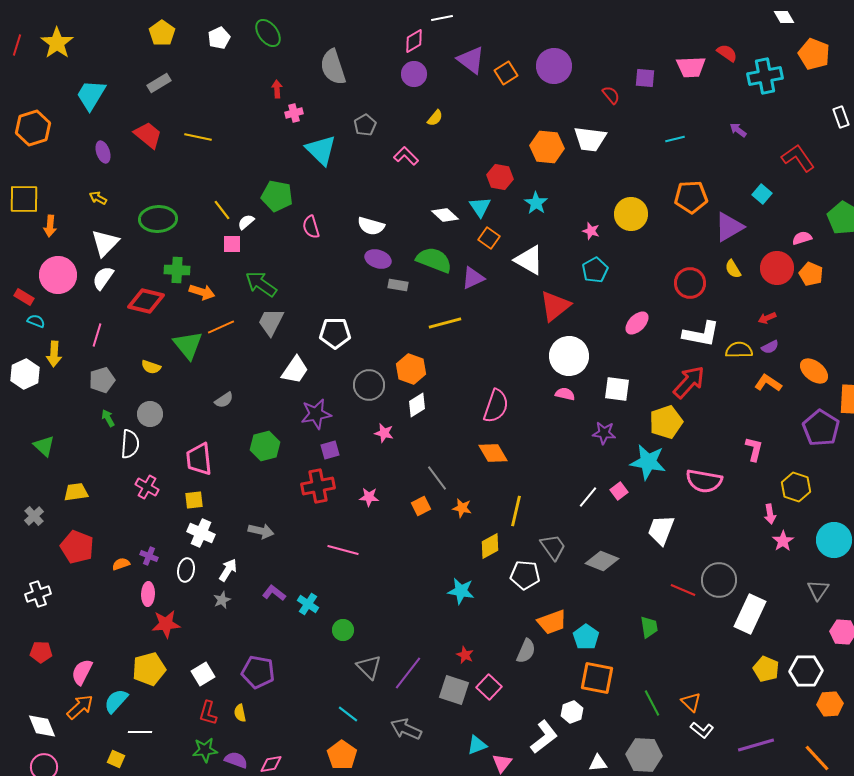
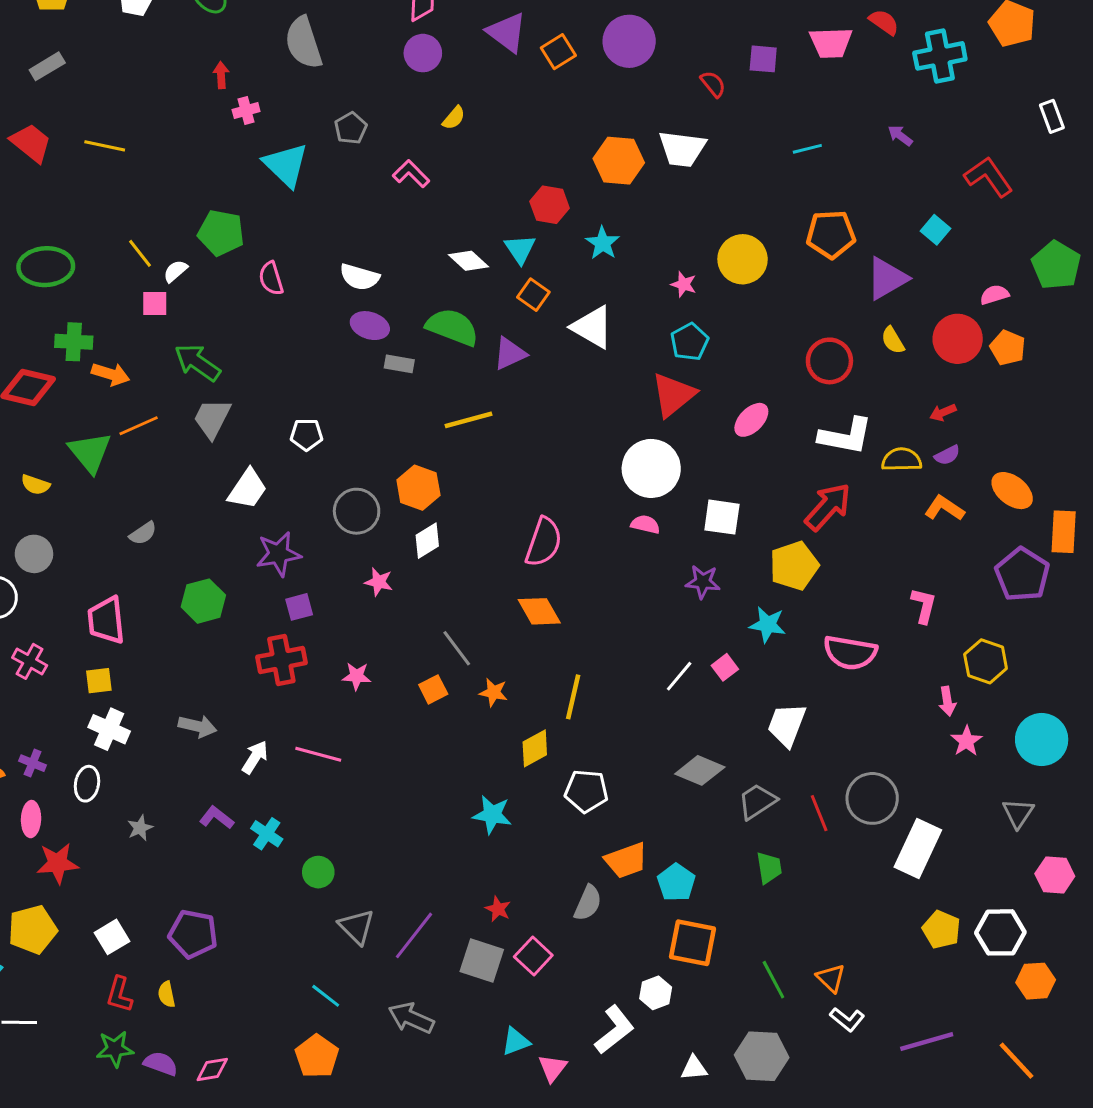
red triangle: (555, 306) -> (673, 395), moved
white pentagon: (335, 333) -> (306, 435), size x0.7
cyan star: (648, 462) -> (768, 625), size x0.7
gray trapezoid: (553, 547) -> (757, 801), moved, turned -88
white arrow: (228, 570) -> (255, 757), moved
red line: (683, 590) -> (819, 813), turned 45

